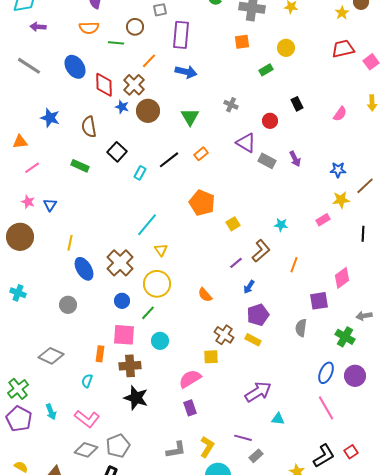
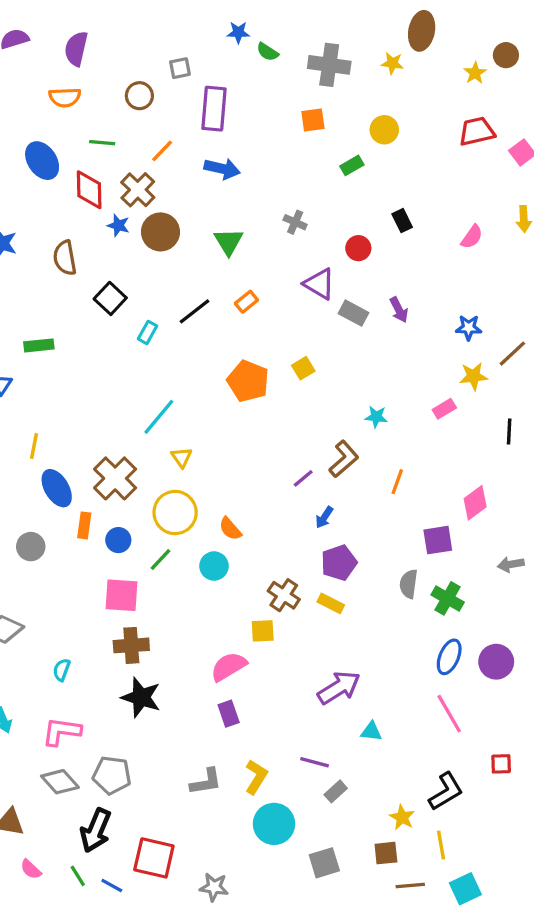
green line: (116, 43) -> (102, 143), moved
green rectangle: (80, 166) -> (39, 345), moved, turned -30
yellow square: (233, 224) -> (303, 368), moved
orange semicircle: (205, 295) -> (230, 529), moved
green cross: (345, 337) -> (448, 598), moved
cyan circle: (160, 341) -> (214, 566), moved
orange rectangle: (100, 354) -> (84, 525), moved
pink L-shape: (87, 419) -> (62, 731), turned 150
gray pentagon: (118, 446) -> (112, 775), turned 30
gray diamond: (86, 450) -> (60, 782), turned 30
red square: (351, 452) -> (501, 764), moved, turned 32

